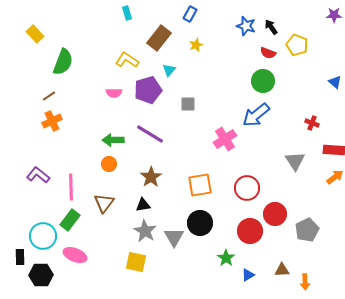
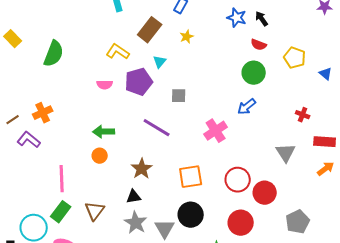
yellow rectangle: (35, 34) -> (13, 39), moved
yellow pentagon: (297, 45) -> (295, 58), moved
brown line: (49, 96) -> (13, 120), moved
blue arrow: (256, 115) -> (247, 107), size x0.7
purple line: (150, 134) -> (157, 128), moved
purple L-shape: (38, 175) -> (29, 140), moved
brown triangle: (104, 203) -> (95, 211), moved
red circle: (275, 214) -> (265, 193), moved

